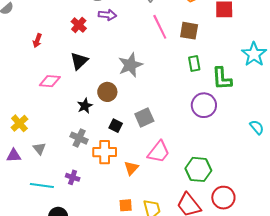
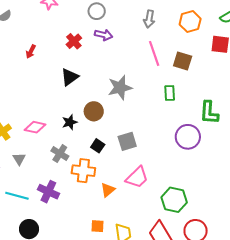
green rectangle: (194, 64) -> (170, 93), moved
pink diamond: (50, 81) -> (35, 127), moved
purple cross: (73, 177) -> (48, 192), size x1.5

